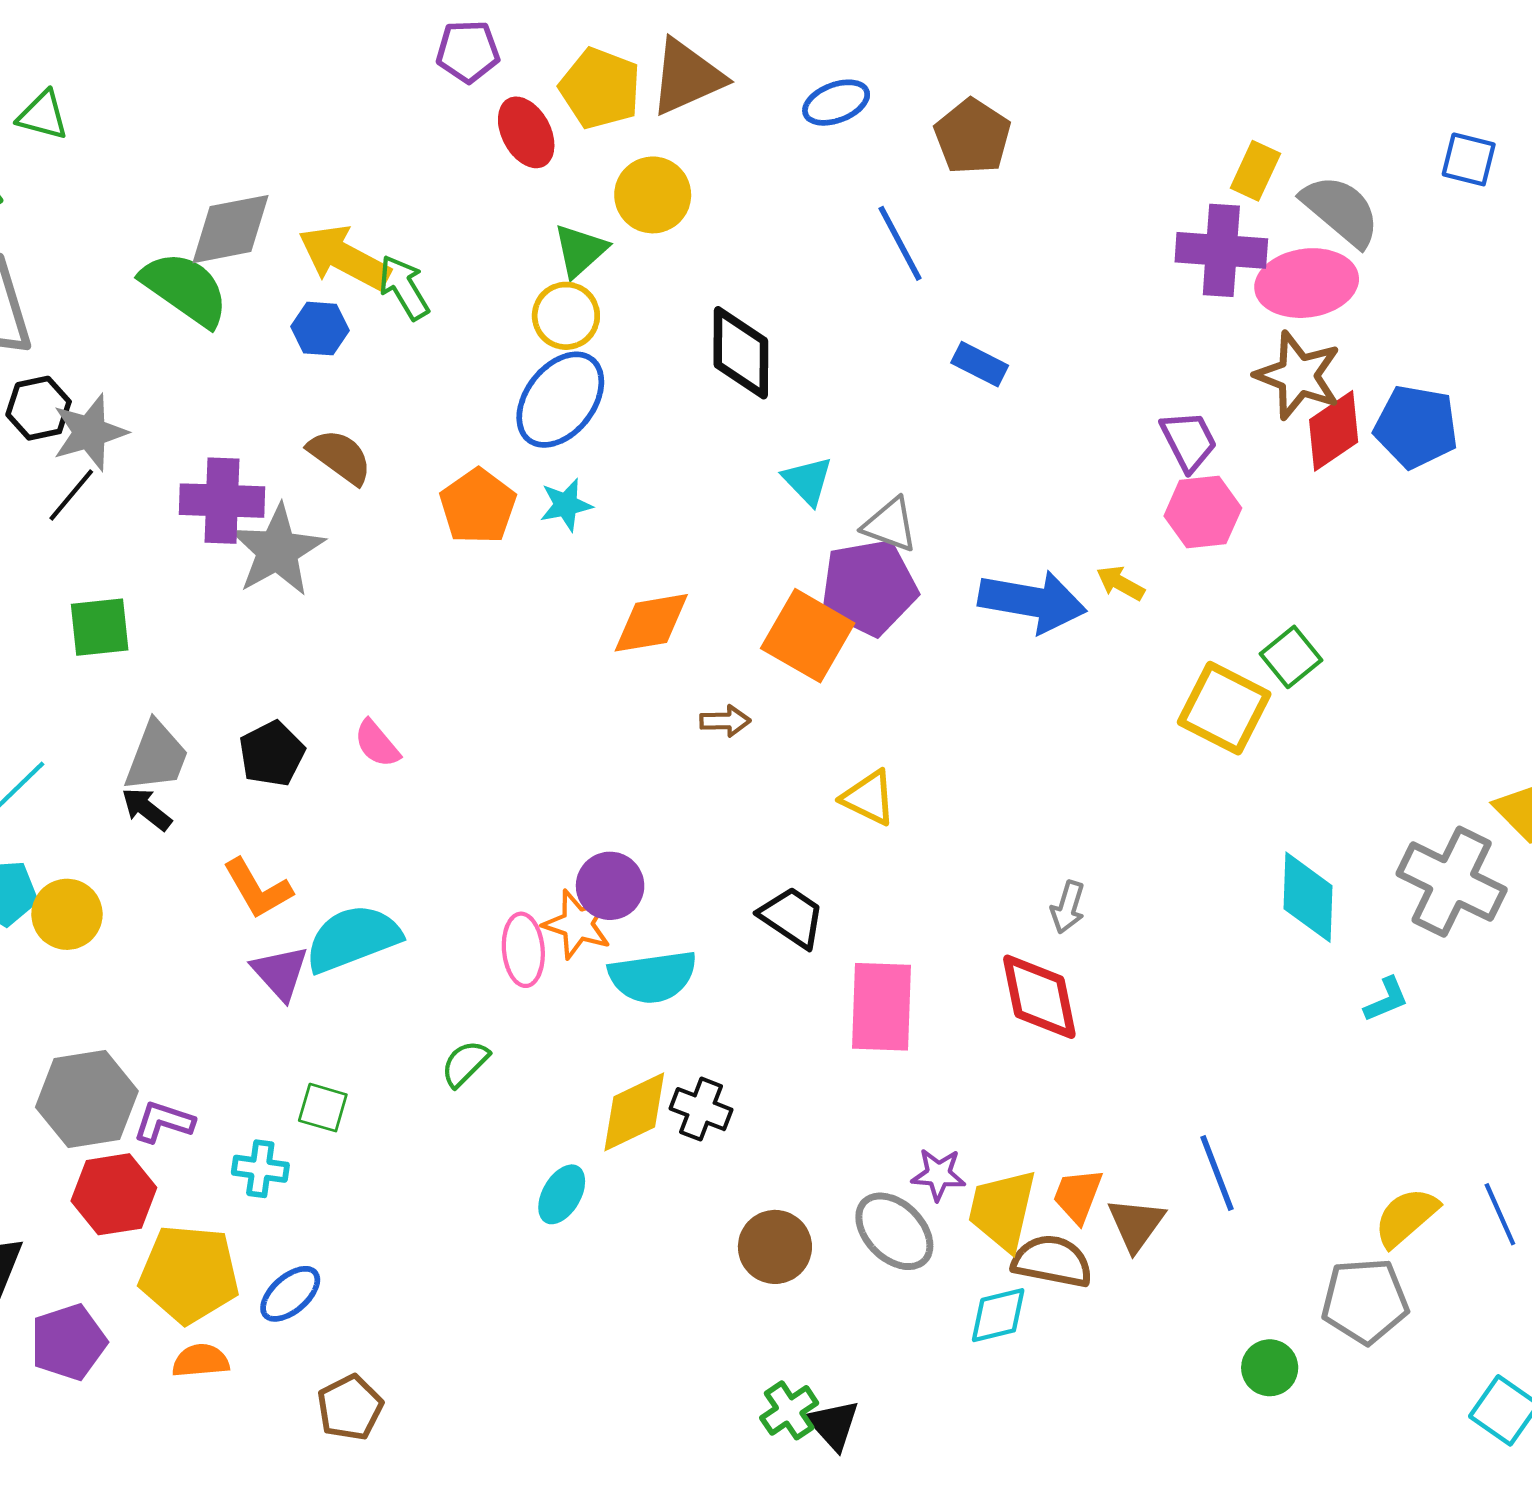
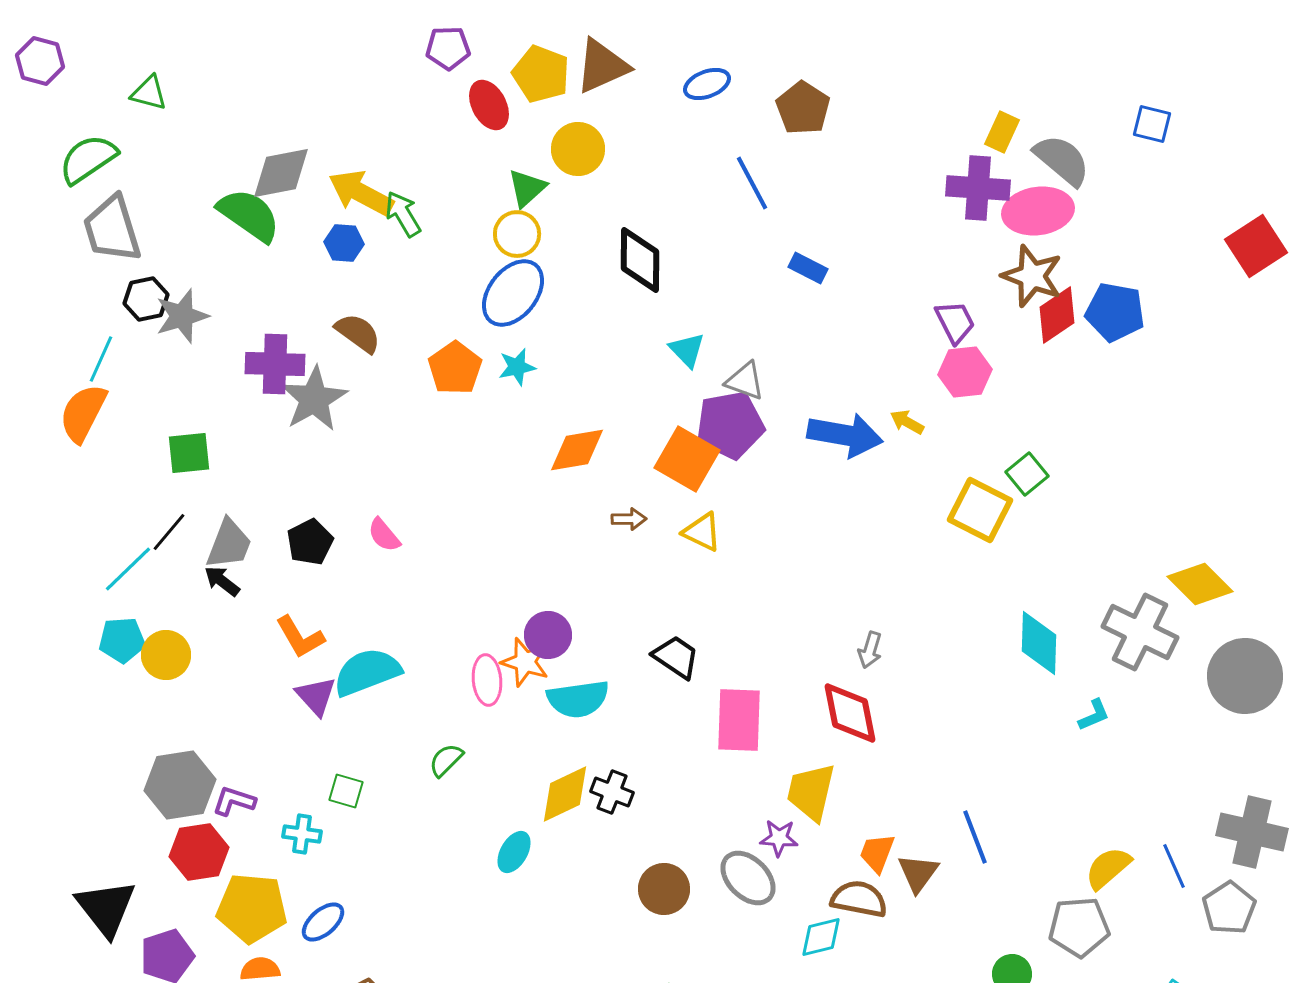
black line: (71, 495) -> (169, 532), moved
yellow triangle: (869, 798) -> (702, 532), moved
yellow trapezoid: (1002, 1210) -> (811, 792), moved

